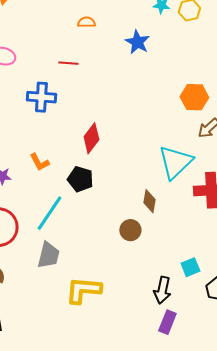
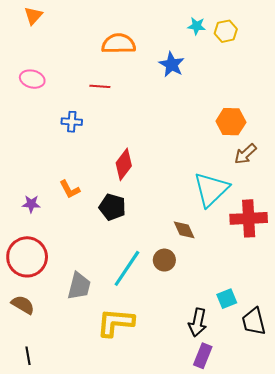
orange semicircle: (86, 22) -> (119, 44), size x1.8
blue cross: (41, 97) -> (72, 122), size x0.7
brown diamond: (149, 201) -> (184, 230), turned -35
cyan line: (49, 213) -> (127, 268), moved

